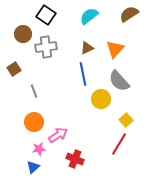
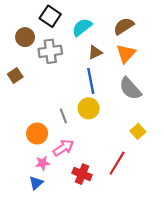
brown semicircle: (129, 14) -> (124, 26), moved
cyan semicircle: (89, 16) -> (82, 27), moved
gray line: (34, 91) -> (63, 116), moved
yellow circle: (101, 99) -> (89, 108), moved
red line: (119, 144) -> (117, 163), moved

